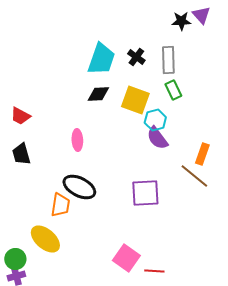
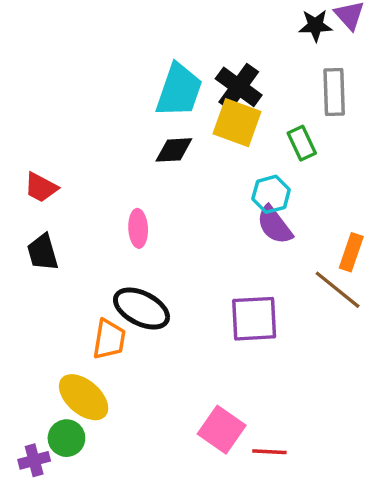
black cross: (136, 57) -> (239, 87), size x1.5
gray rectangle: (168, 60) -> (334, 92), moved
yellow square: (135, 100) -> (237, 123), moved
green circle: (15, 259) -> (66, 438), moved

